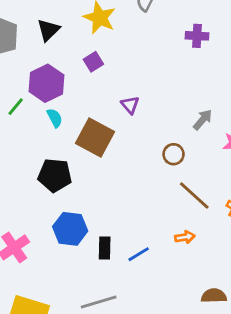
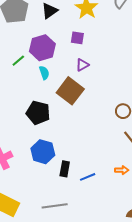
purple square: (93, 62) -> (77, 38), turned 32
purple triangle: (130, 105) -> (82, 65), moved, turned 32

